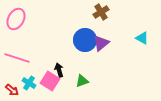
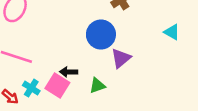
purple triangle: (101, 43) -> (121, 58), moved
black arrow: (59, 70) -> (69, 72), turned -72

